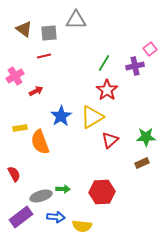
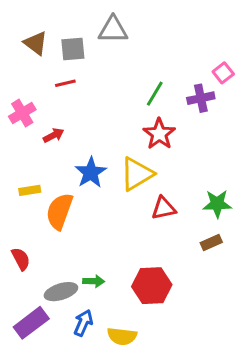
red triangle: (110, 140) -> (164, 208), turned 30
orange semicircle: (40, 142) -> (59, 211), turned 40
blue arrow: (56, 217) -> (83, 323), turned -72

